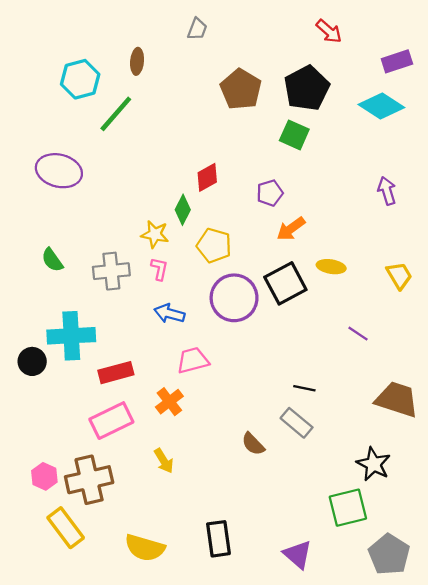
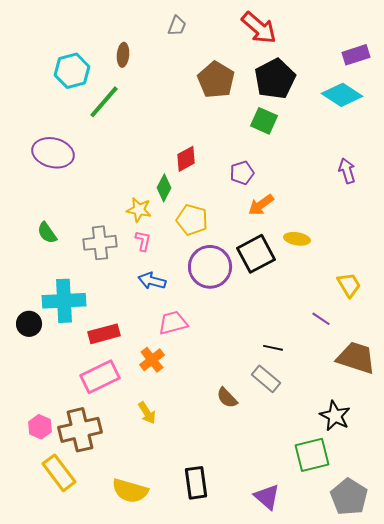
red arrow: (329, 31) -> (259, 28), moved, size x1.5
yellow trapezoid: (399, 276) -> (349, 285), moved
purple line: (358, 334) -> (321, 319), moved

